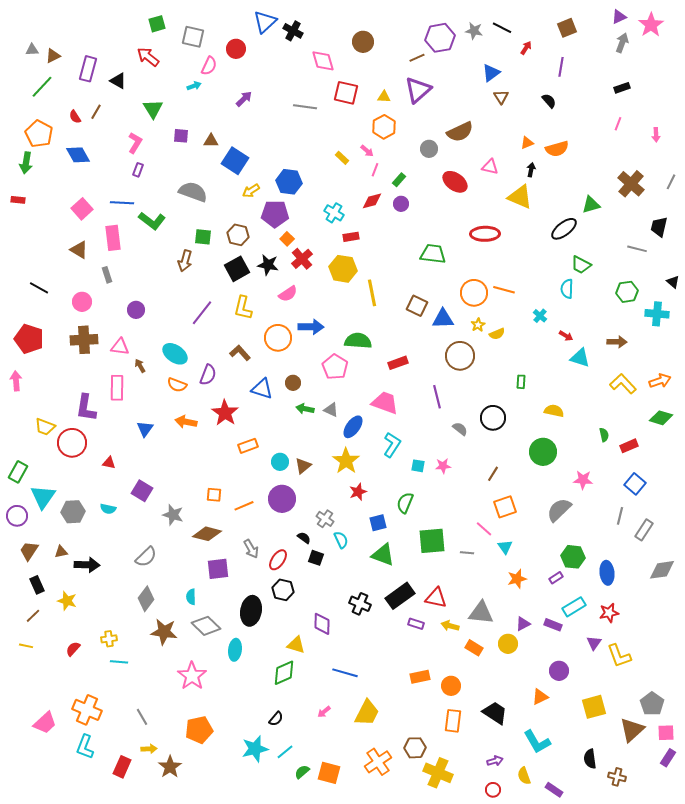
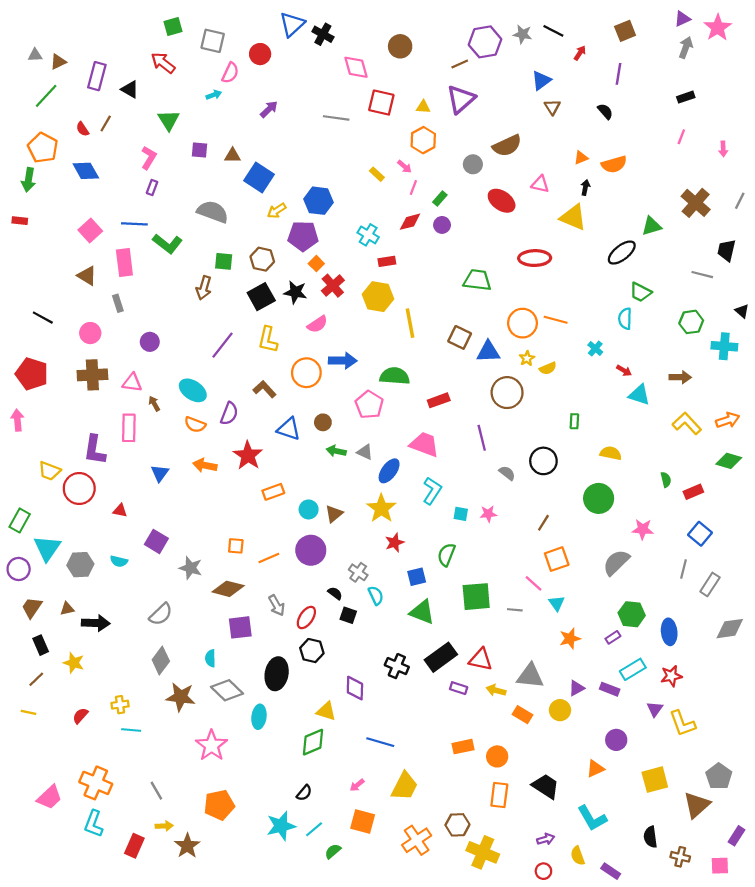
pink square: (666, 733) -> (720, 866), moved
orange square: (329, 773) -> (363, 822), moved

